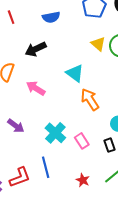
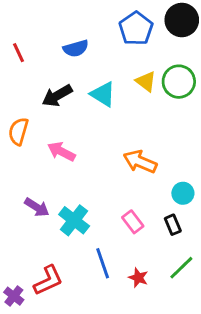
cyan triangle: (75, 73) -> (103, 94), moved
orange arrow: (90, 99) -> (140, 162), turned -30
cyan cross: (55, 133) -> (74, 220), moved
blue line: (46, 167) -> (103, 263), moved

